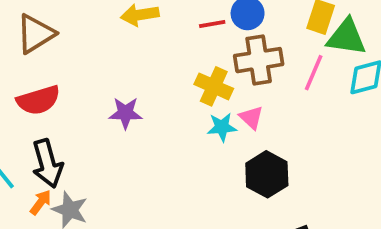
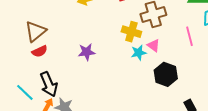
brown triangle: (35, 34) -> (35, 31), moved
pink line: (314, 73) -> (189, 36), moved, turned -30
red semicircle: (38, 100) -> (40, 51), size x0.7

